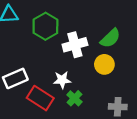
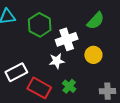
green semicircle: (110, 38) -> (96, 21), moved
white star: (62, 80) -> (57, 61), moved

